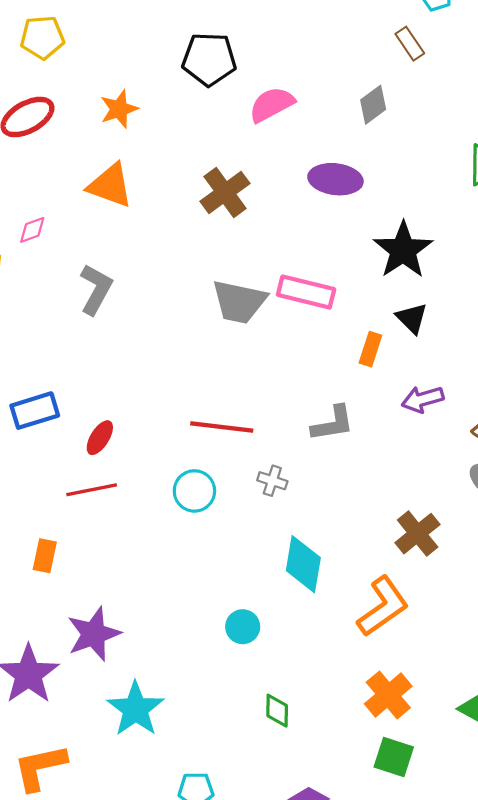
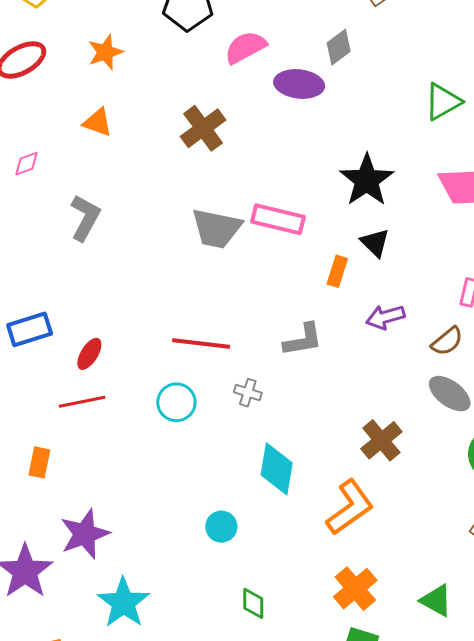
purple ellipse: (335, 179) -> (299, 84), moved
orange triangle: (110, 185) -> (98, 122), size x0.7

